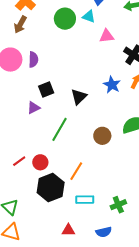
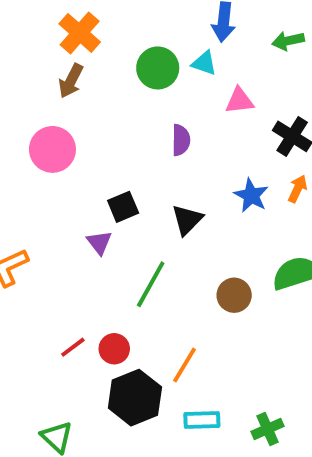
purple semicircle: (33, 60) -> (181, 140), moved
purple triangle: (34, 108) -> (99, 243), turned -40

